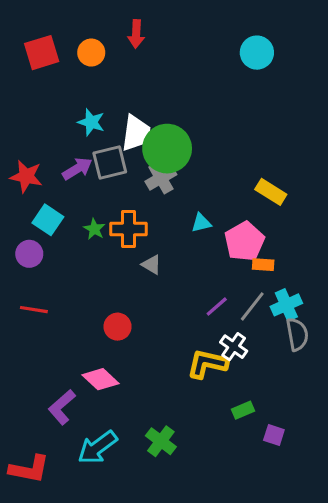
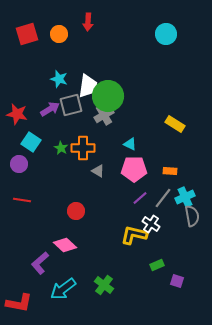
cyan triangle: (201, 223) -> (130, 144), turned 40
pink pentagon: (245, 241) -> (134, 169), moved, turned 30

